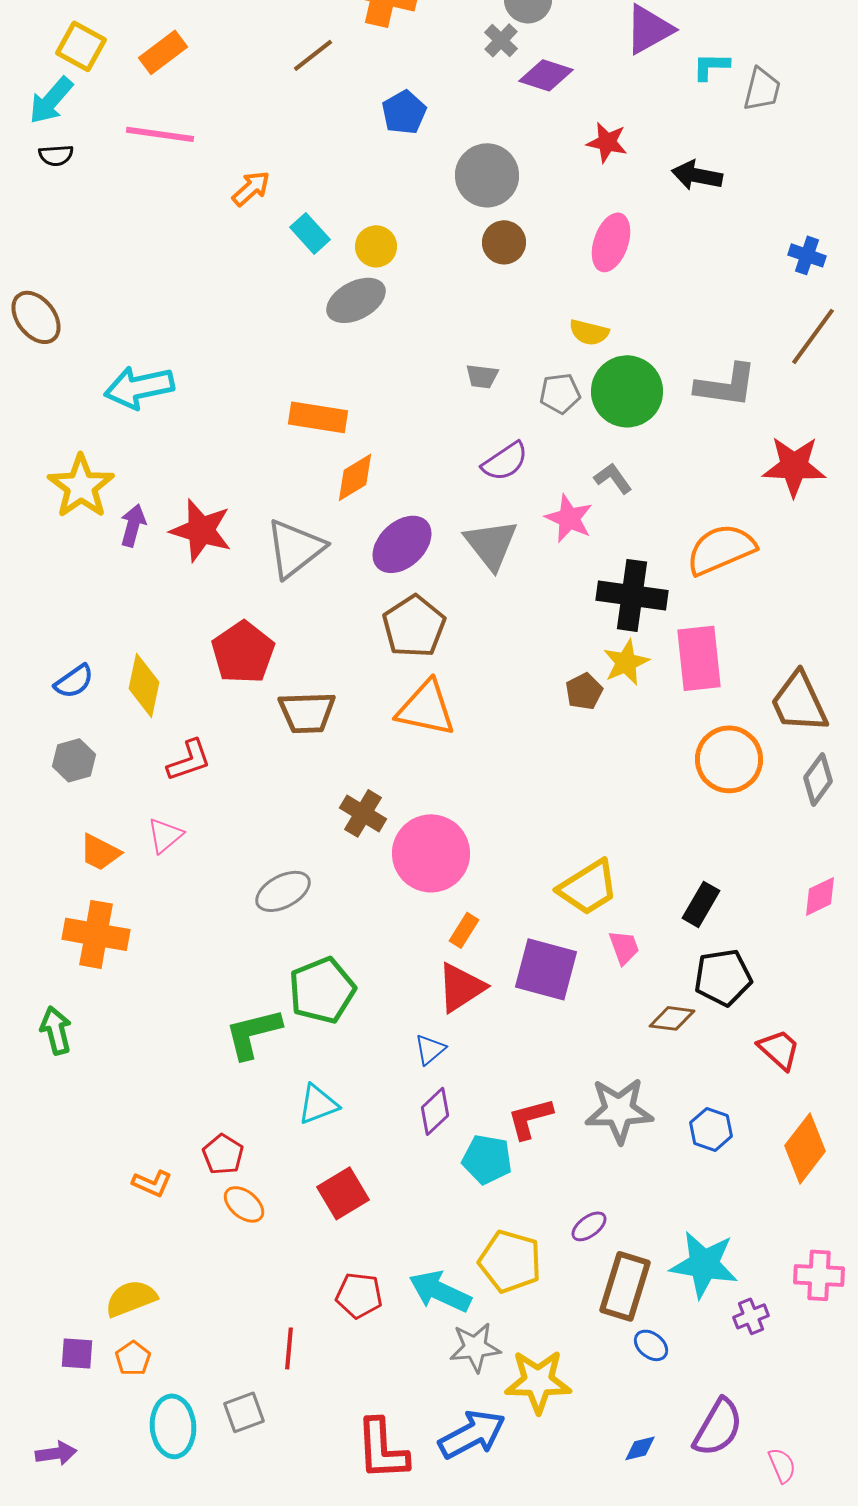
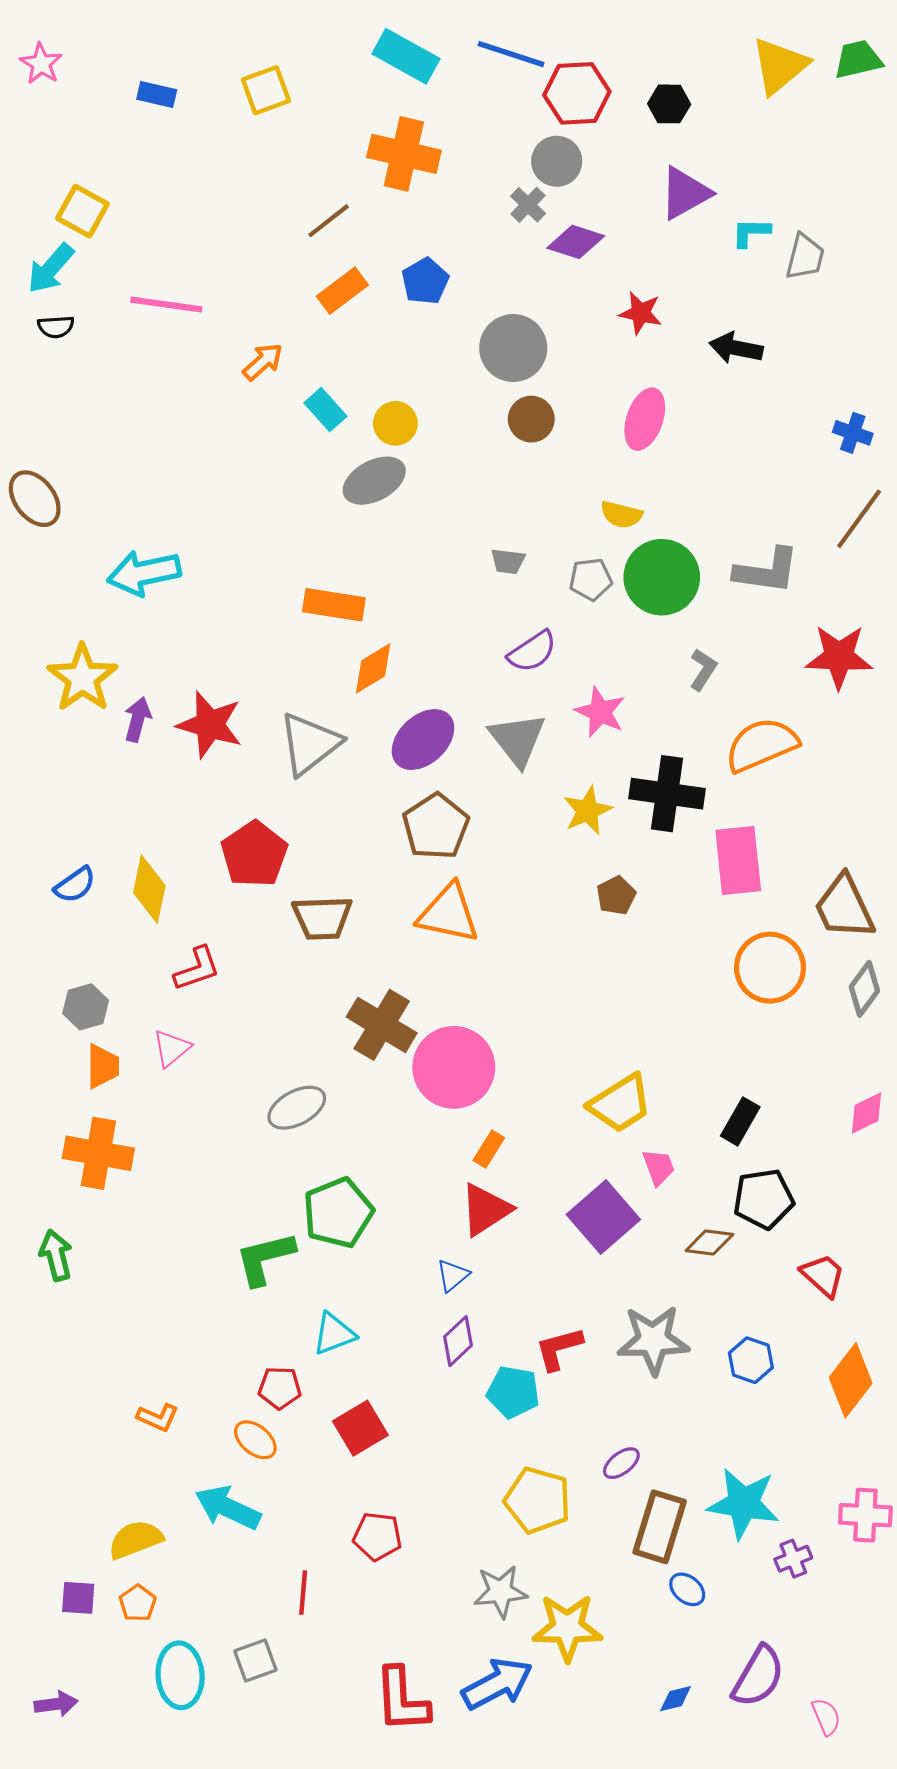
orange rectangle: (163, 52) -> (342, 291), moved
gray L-shape: (613, 478) -> (703, 669), moved, turned 69
yellow star: (626, 662) -> (587, 811), moved
gray hexagon: (74, 760) -> (86, 1007), moved
brown cross: (363, 813) -> (382, 1025), size x1.4
orange trapezoid: (100, 852) -> (103, 1066), turned -117
purple square: (546, 969) -> (603, 1217), moved, turned 34
red pentagon: (223, 1154) -> (280, 1388), moved, turned -30
cyan arrow: (440, 1291) -> (228, 1508), moved

